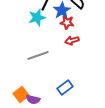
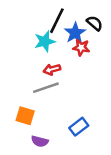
red arrow: (72, 40) -> (52, 69), moved
orange square: (21, 94) -> (25, 116), moved, turned -35

